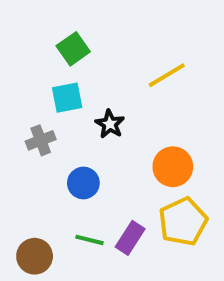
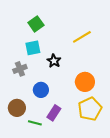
purple rectangle: (130, 238) -> (54, 113), moved
green line: (89, 240) -> (35, 123), moved
brown circle: (35, 256) -> (17, 108), moved

